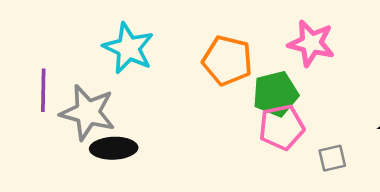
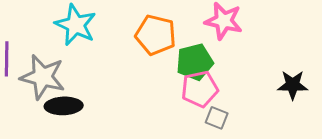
gray square: (332, 158) -> (217, 118), moved, turned 35

